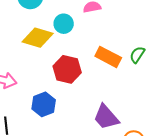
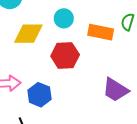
cyan circle: (64, 24) -> (64, 18), moved
blue hexagon: (44, 104) -> (39, 95), moved

